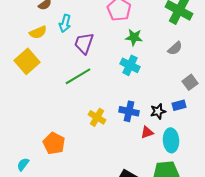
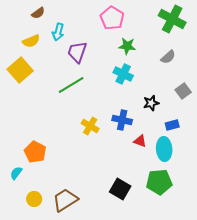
blue rectangle: (179, 105) -> (172, 125), moved
black star: (158, 111) -> (151, 103), moved
red triangle: (147, 132) -> (140, 141), turned 40
orange pentagon: (54, 143) -> (35, 152), moved

